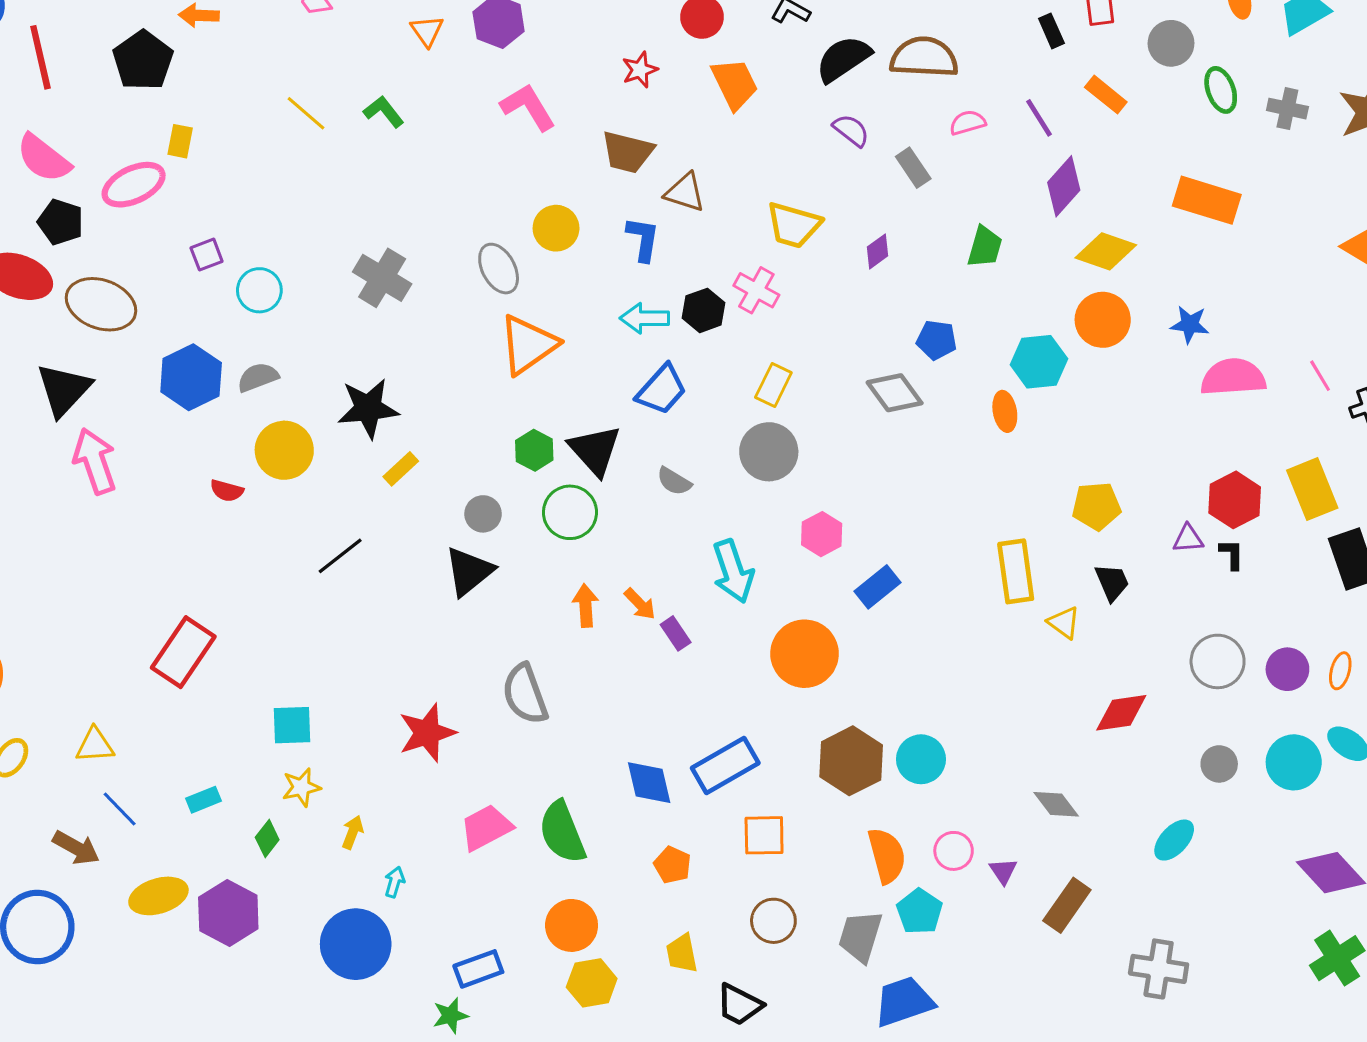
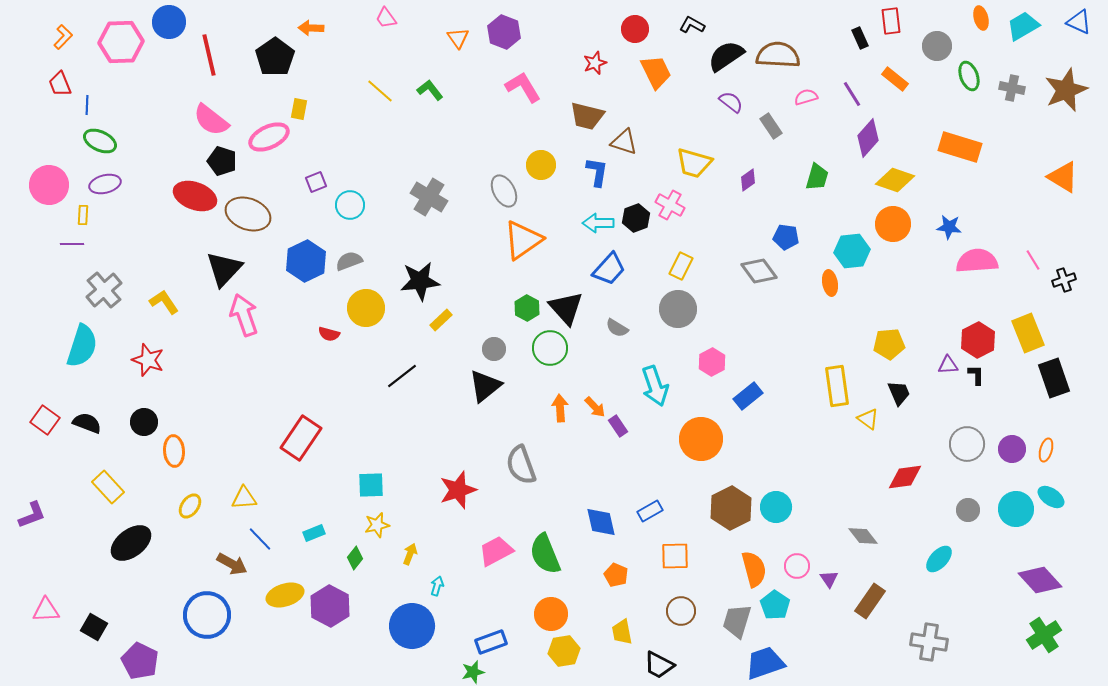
blue rectangle: (725, 765) -> (650, 511), size x0.6

